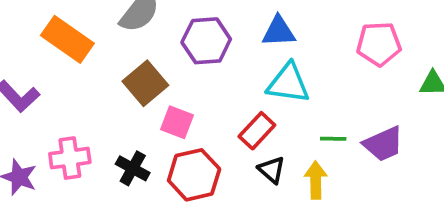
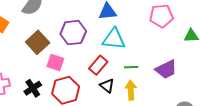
purple hexagon: (206, 41) -> (73, 33), moved
green line: (333, 139) -> (131, 67), moved
black cross: (133, 168) -> (33, 88), turned 30

